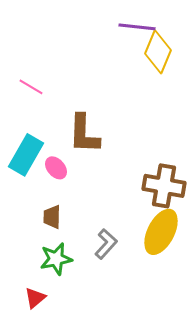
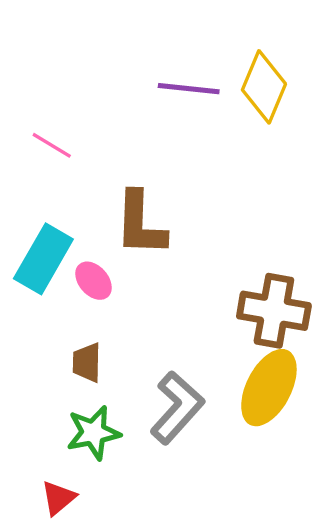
purple line: (137, 27) -> (189, 89), moved
gray L-shape: (106, 244) -> (177, 408), size x1.4

